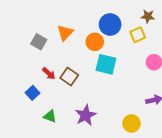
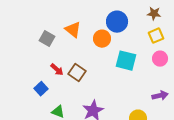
orange triangle: (65, 33) -> (73, 30), turned -36
yellow square: (138, 35) -> (156, 36), moved
cyan square: (106, 64) -> (126, 61), moved

